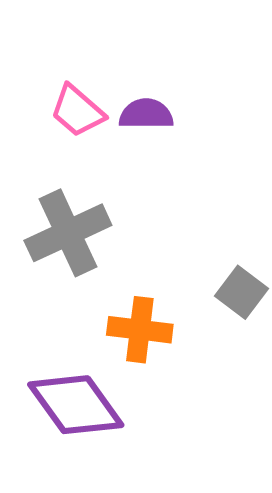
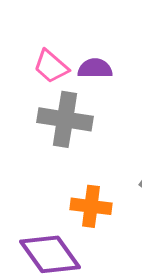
gray cross: (68, 233) -> (65, 119), moved, turned 34

